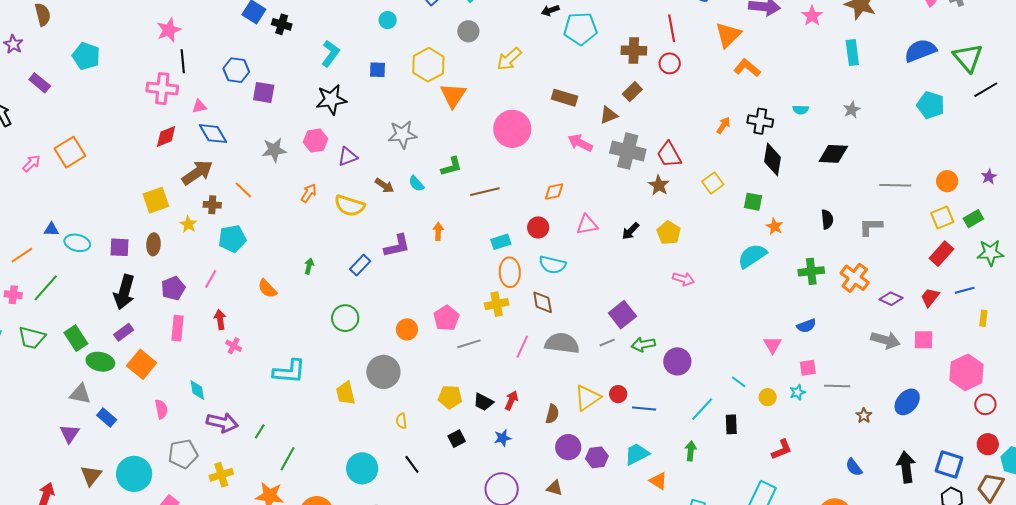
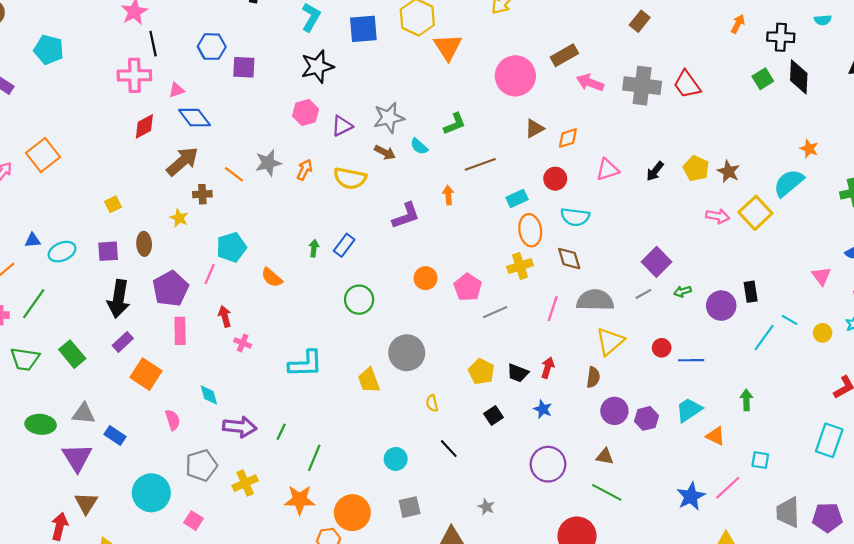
blue square: (378, 70) -> (363, 29), size x1.6
brown rectangle: (564, 98) -> (564, 55), moved, turned -40
brown triangle: (609, 115) -> (534, 129), moved
orange arrow: (723, 125) -> (738, 24), moved
gray star: (402, 134) -> (389, 118), moved
gray star: (274, 150) -> (268, 163), moved
yellow square: (713, 183) -> (755, 213), moved, size x1.4
brown star: (659, 185) -> (729, 171), moved
brown line: (485, 192) -> (480, 164), moved
yellow square: (156, 200) -> (113, 204), moved, size x0.6
green square: (753, 202) -> (763, 79), moved, turned -36
cyan pentagon: (232, 239) -> (231, 247), moved
cyan ellipse: (77, 243) -> (62, 252), turned -30
blue rectangle: (360, 265) -> (344, 245), moved
purple pentagon: (173, 288) -> (171, 289), size x1.4
orange circle: (407, 329) -> (426, 278), moved
green arrow: (643, 344) -> (683, 291), size x0.7
green ellipse: (100, 362) -> (41, 424), moved
yellow pentagon: (450, 397) -> (481, 372), turned 30
yellow triangle: (587, 398) -> (610, 341), moved
cyan line: (702, 409) -> (764, 338), moved
black rectangle: (731, 424) -> (751, 292), moved
purple triangle: (70, 434) -> (77, 457), size x1.4
blue star: (503, 438) -> (543, 409), turned -30
cyan circle: (362, 468) -> (396, 459), size x0.7
brown triangle: (91, 475) -> (86, 503), moved

